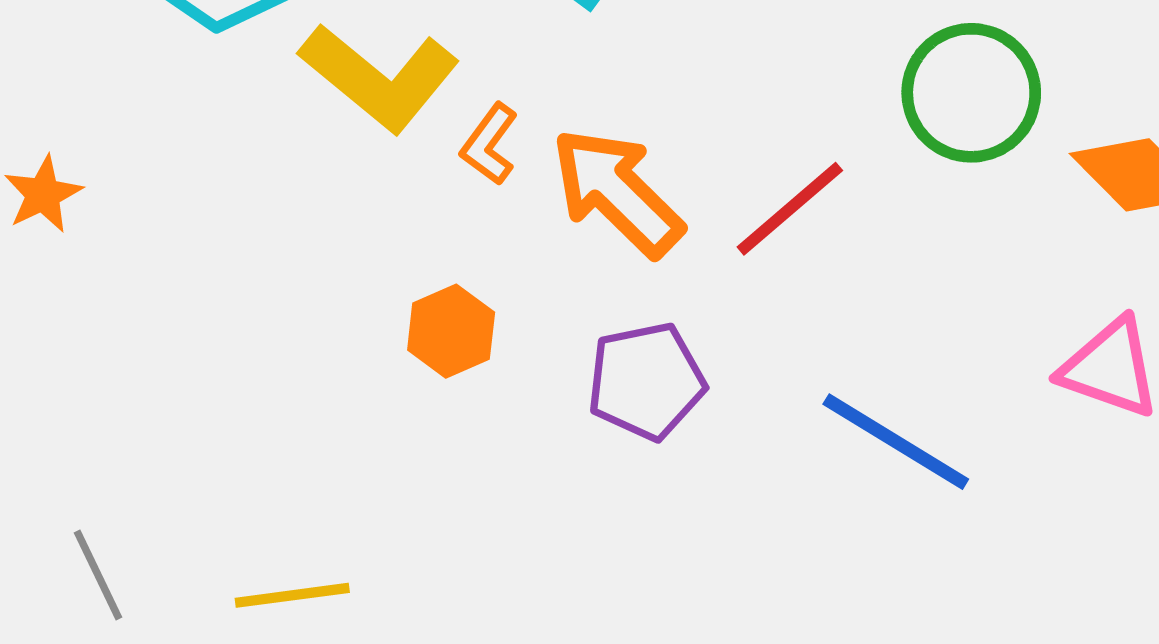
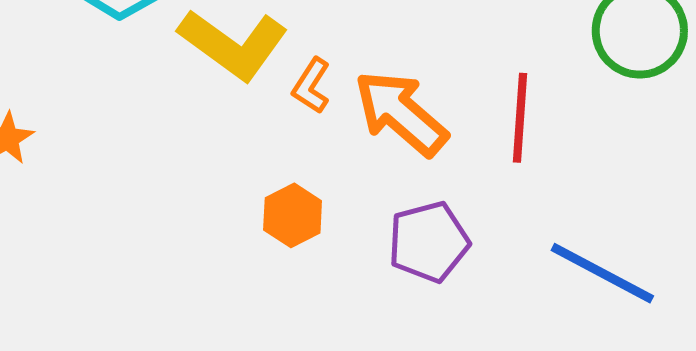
red line: (790, 209) -> (520, 118), turned -42

